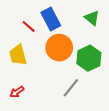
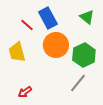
gray line: (71, 88) -> (78, 83), moved
red arrow: (17, 92) -> (25, 92), moved

